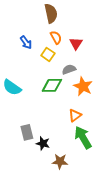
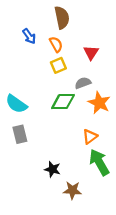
orange semicircle: (56, 37) -> (56, 44), moved
blue arrow: (26, 42) -> (29, 36), moved
yellow square: (48, 54) -> (58, 65), turned 32
gray rectangle: (27, 132) -> (20, 134), moved

